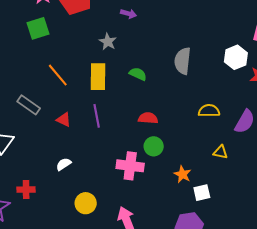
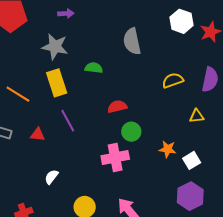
gray star: (108, 42) -> (55, 47), size x1.5

